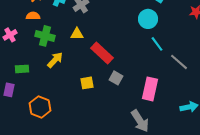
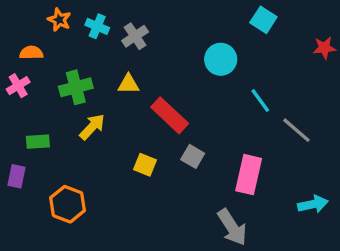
orange semicircle: (33, 16) -> (31, 53), moved
cyan circle: (148, 19) -> (221, 59), moved
green cross: (45, 36) -> (76, 87), turned -30
yellow square: (87, 83) -> (145, 165), turned 32

